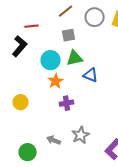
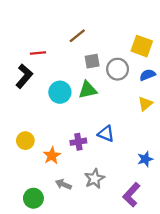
gray circle: (95, 17) -> (118, 69), moved
gray square: (69, 35) -> (92, 61), moved
blue triangle: (91, 75) -> (106, 134), moved
orange star: (56, 81) -> (52, 156), moved

